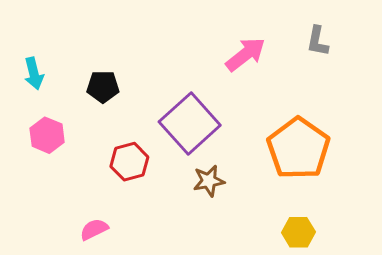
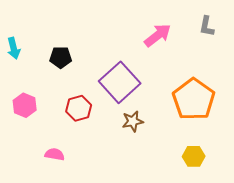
pink hexagon: (47, 135) -> (25, 105), moved
pink semicircle: (94, 229) -> (55, 154), turned 36

